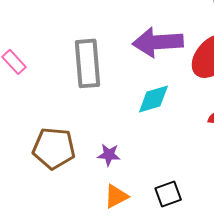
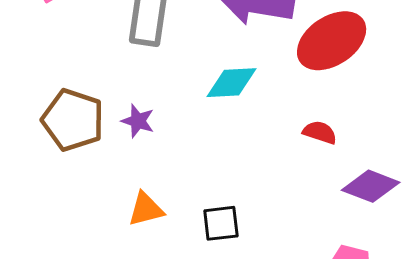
purple star: (109, 155) -> (138, 121), moved

